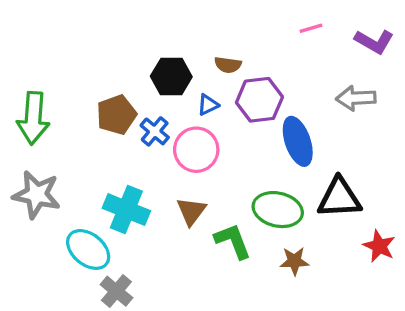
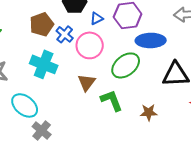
blue ellipse: (298, 141) -> (151, 40), turned -72
cyan cross: (126, 210) -> (44, 64), moved
green ellipse: (278, 210) -> (126, 65), moved, turned -52

